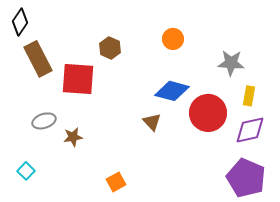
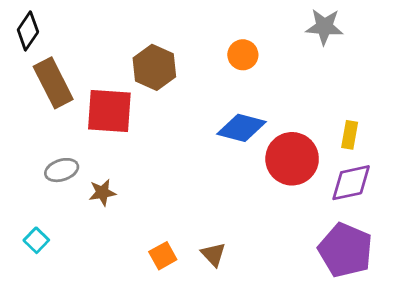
brown hexagon: (110, 48) -> (154, 67), size x1.4
gray star: (231, 63) -> (324, 27), moved
brown triangle: (152, 122) -> (213, 254), moved

